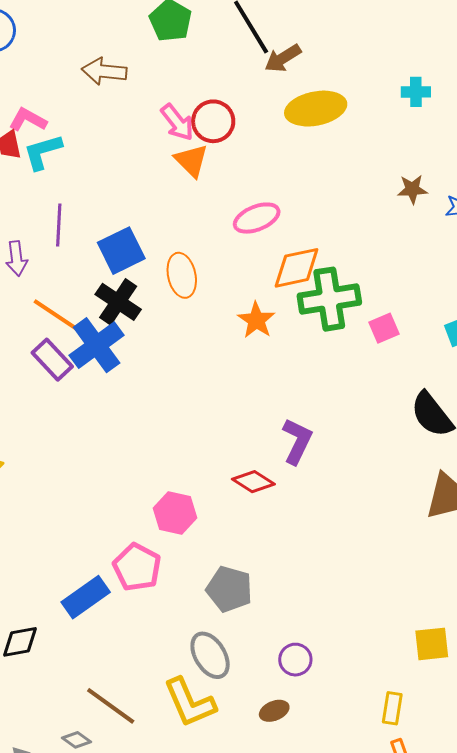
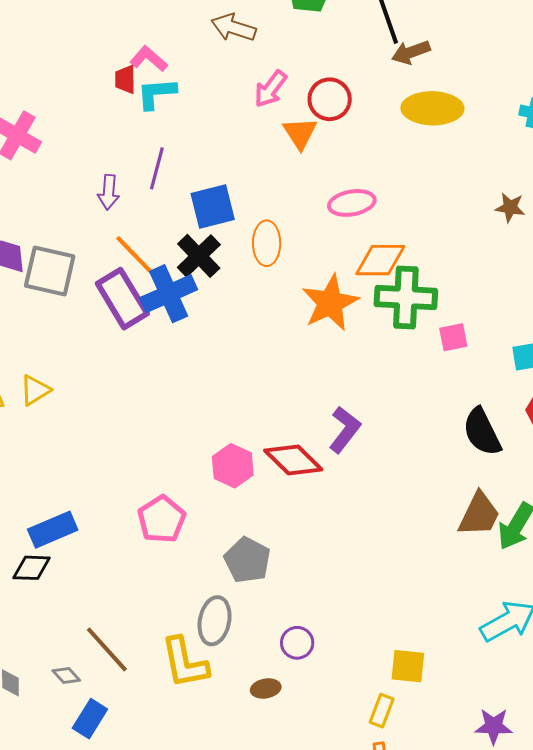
pink arrow: (177, 122) -> (270, 89), moved, turned 63
orange star: (256, 320) -> (330, 303), size x1.5
purple rectangle: (52, 360) -> (122, 299), size x1.4
red diamond: (253, 482) -> (293, 460), size x1.4
pink hexagon: (175, 513) -> (233, 466), moved
blue rectangle: (86, 597) -> (53, 530), moved
yellow square: (432, 644) -> (408, 666), moved
gray ellipse: (210, 655) -> (215, 621), turned 30

